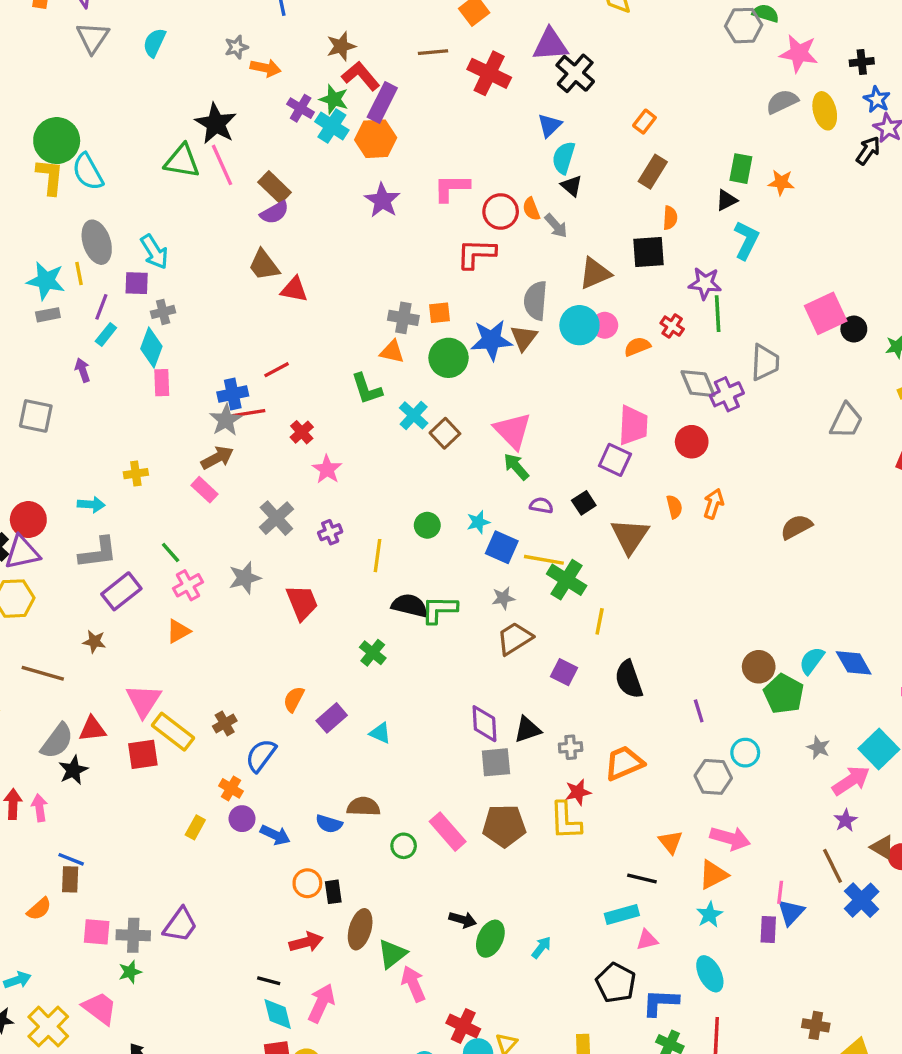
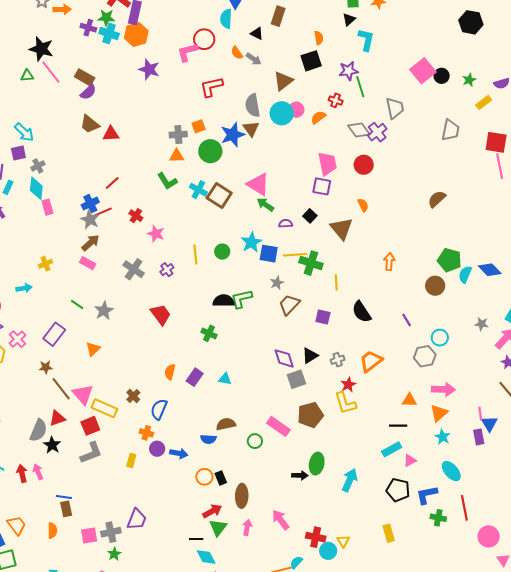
cyan semicircle: (564, 158) -> (226, 19), moved
green triangle: (182, 161) -> (27, 76), size x0.6
brown rectangle: (653, 172) -> (278, 16), moved
red circle: (501, 211) -> (204, 39), moved
brown square: (445, 433) -> (219, 196), size x1.4
orange arrow: (714, 504) -> (389, 262), moved
cyan star: (478, 522) -> (251, 242), size x1.5
gray L-shape: (98, 553) -> (91, 453), moved
yellow line: (378, 556) -> (195, 254), moved
gray star: (245, 578) -> (104, 311), moved
pink cross: (188, 585) -> (17, 339), moved
brown line: (43, 673) -> (61, 389), moved, turned 50
green pentagon: (784, 694) -> (449, 260), moved
orange triangle: (671, 842) -> (409, 400), turned -35
orange semicircle: (39, 909) -> (52, 530), turned -35
green ellipse: (490, 939) -> (317, 464), moved
cyan arrow: (541, 947) -> (350, 480), size x1.6
green triangle: (392, 954) -> (218, 528), moved
pink arrow: (321, 1003) -> (247, 527), moved, size x0.7

